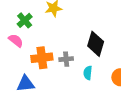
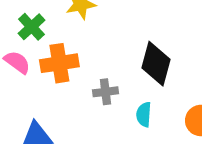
orange cross: (42, 58) -> (59, 63), moved

